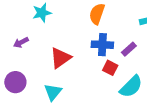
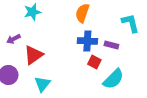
purple rectangle: (129, 49) -> (111, 45), turned 56
red triangle: (61, 58) -> (33, 55), moved

